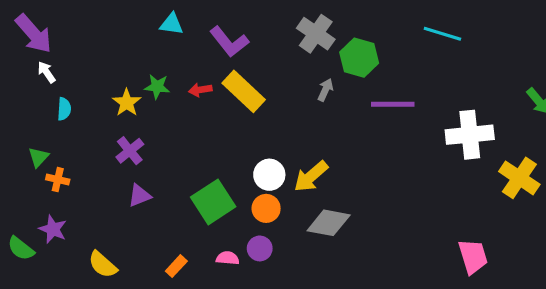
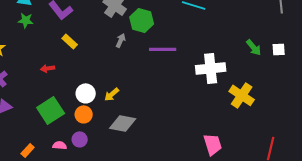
green star: (157, 87) -> (26, 20), moved
red arrow: (200, 90) -> (48, 68), moved
yellow rectangle: (244, 91) -> (70, 41), size x0.6
yellow arrow: (311, 176) -> (112, 94), size x0.7

